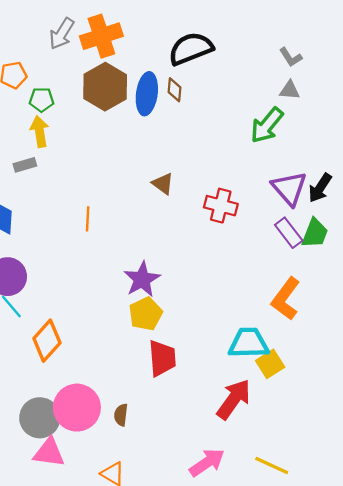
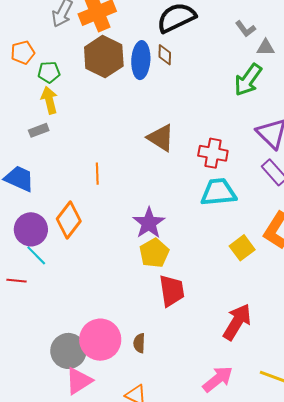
gray L-shape: (291, 57) -> (245, 29), moved
brown triangle: (163, 184) -> (161, 138), size x1.4
orange diamond: (47, 341) -> (69, 220), moved
cyan trapezoid: (249, 343) -> (218, 192), moved
yellow square: (270, 364) -> (242, 248), moved
pink triangle: (49, 453) -> (79, 381), turned -36

